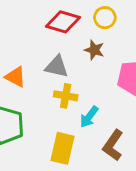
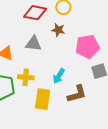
yellow cross: (66, 96) -> (26, 77), moved
brown L-shape: (113, 145) -> (77, 94), turned -135

